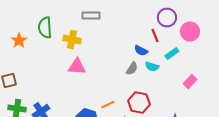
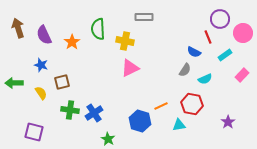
pink triangle: (77, 66) -> (130, 68), turned -30
cyan semicircle: (152, 66) -> (205, 79), moved, turned -40
pink rectangle: (190, 82) -> (242, 75), moved

